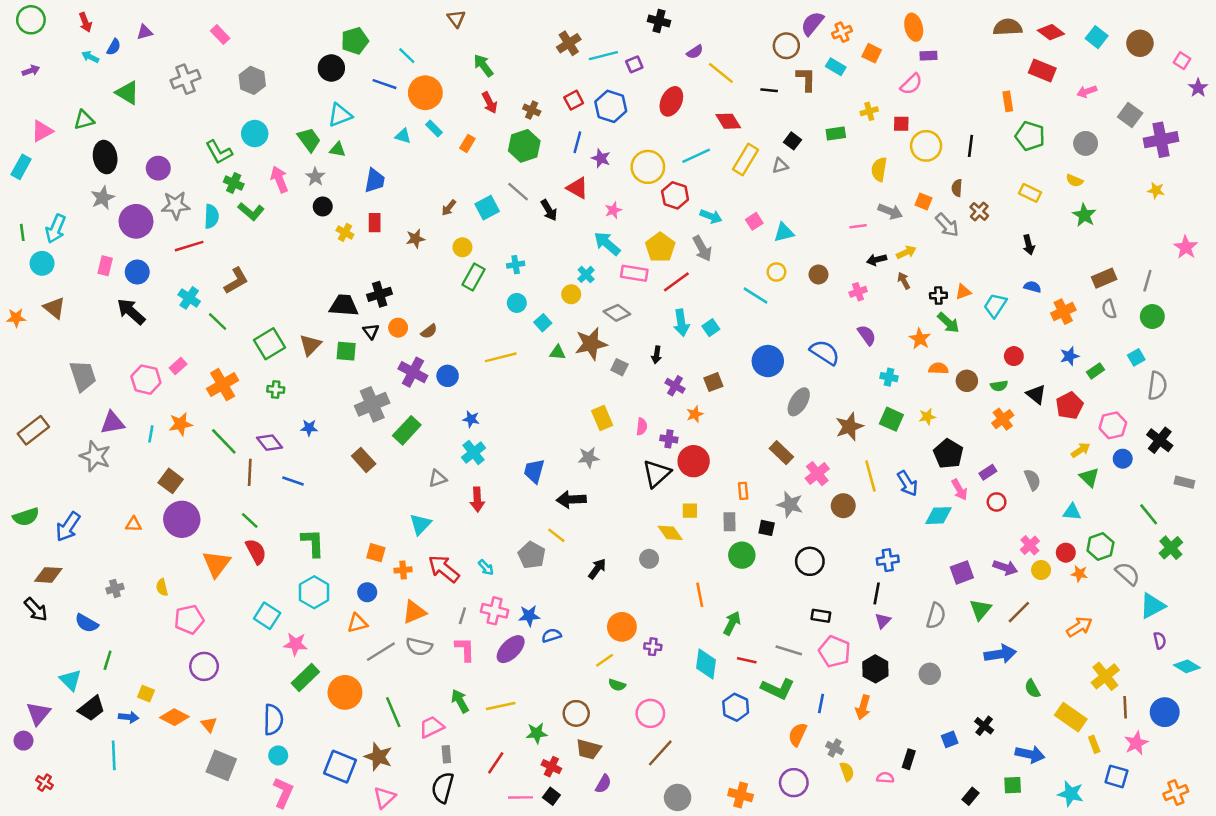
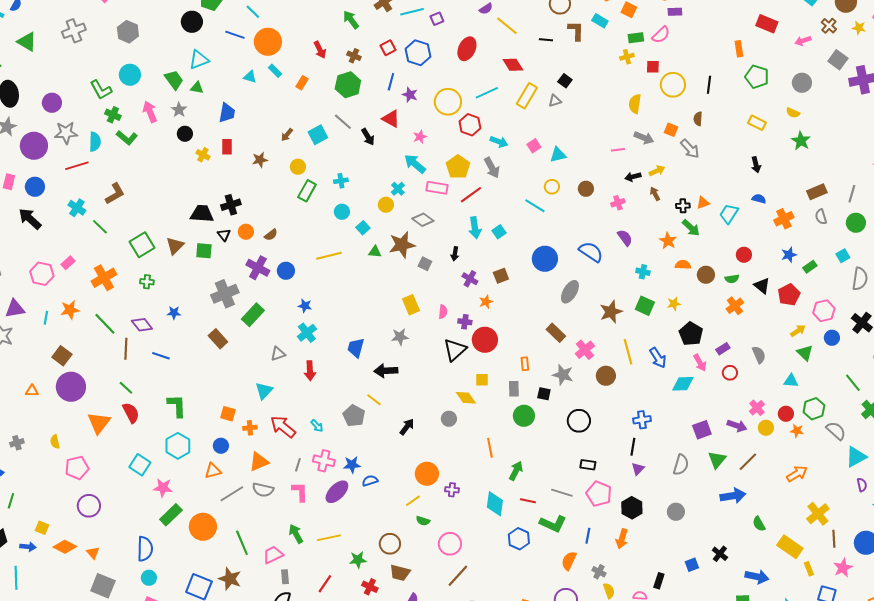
green arrow: (483, 66) -> (351, 20), moved
green rectangle: (836, 134) -> (636, 38), moved
yellow star: (1156, 190) -> (859, 28), moved
brown cross: (979, 211) -> (829, 26), moved

